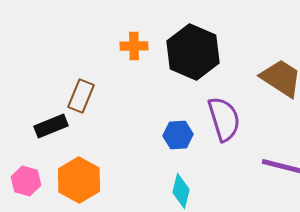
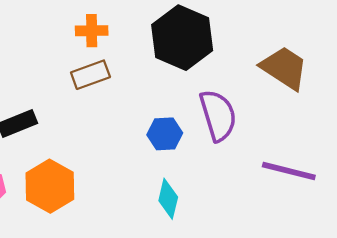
orange cross: (134, 46) -> (92, 31), moved
brown rectangle: (81, 96) -> (90, 75), moved, turned 48

